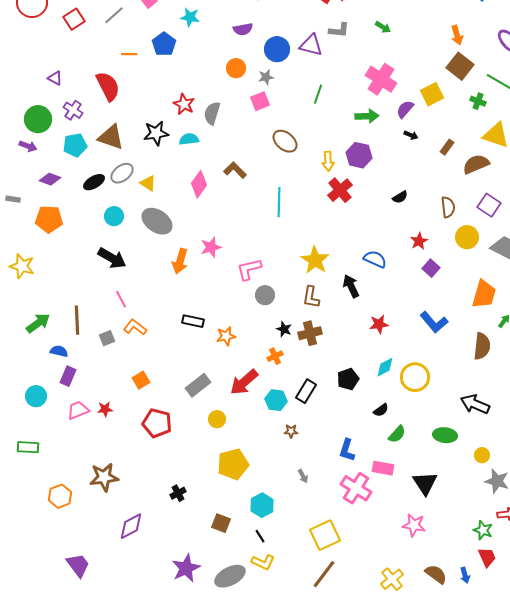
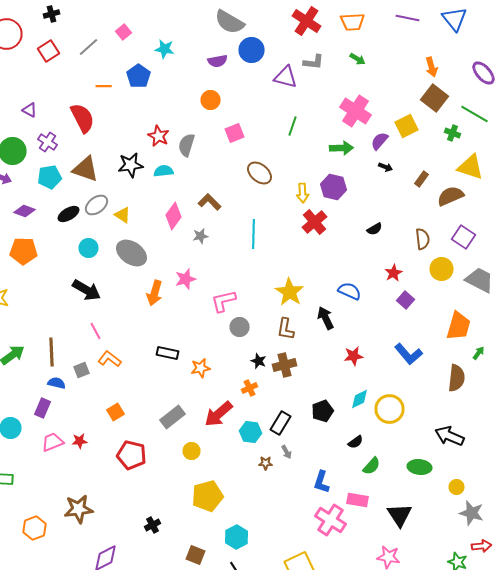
blue circle: (277, 49) -> (252, 50), moved
gray star: (266, 77) -> (200, 236), moved
blue semicircle: (59, 351) -> (56, 383), moved
gray arrow: (303, 476) -> (286, 452), moved

